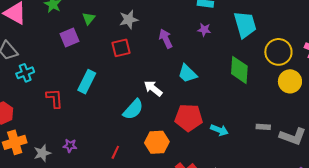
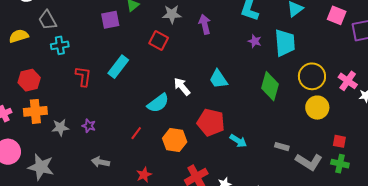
purple star: (204, 30) -> (255, 41), moved
purple arrow: (166, 39) -> (205, 24), moved
red square: (121, 48) -> (159, 40), turned 30
red line: (115, 152) -> (136, 133), moved

